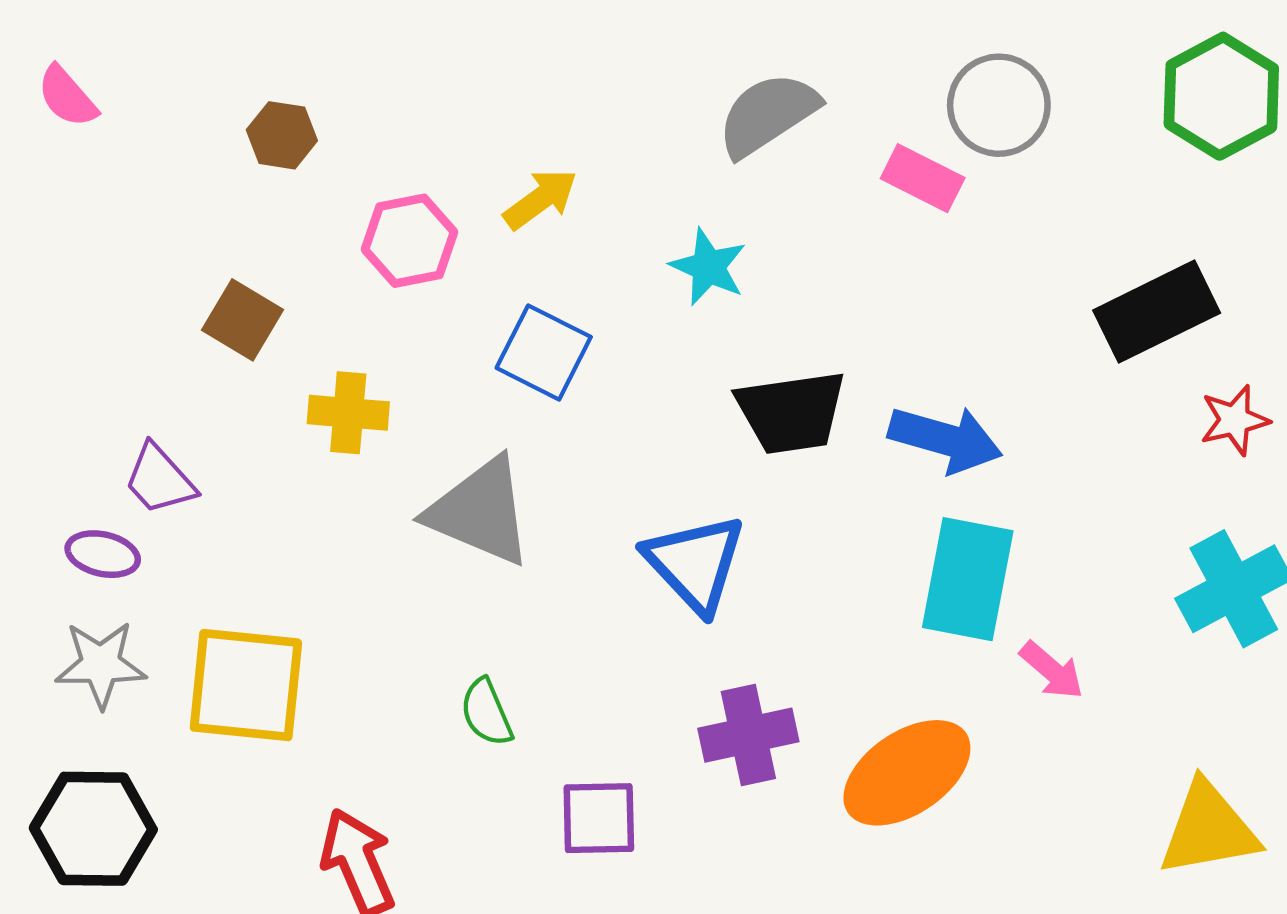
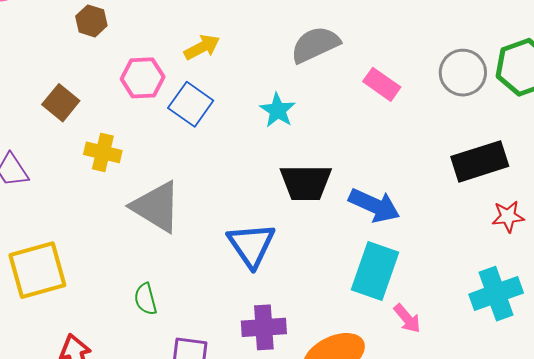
gray circle: (999, 105) -> (463, 73), moved
yellow arrow: (540, 199) -> (202, 47), moved
blue square: (544, 352) -> (191, 104), moved
yellow square: (246, 685) -> (37, 270), turned -30

